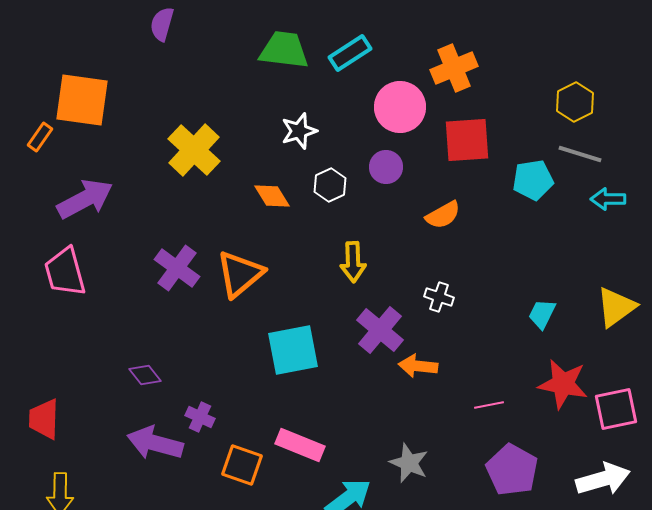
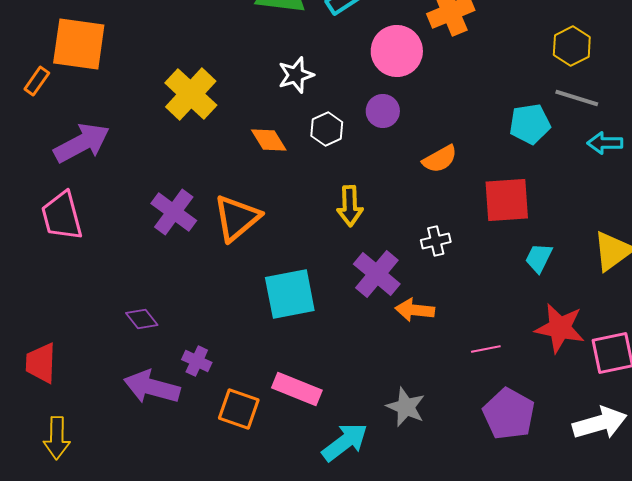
red square: (467, 140) -> (507, 200), moved
white cross: (439, 297) -> (436, 241), turned -32

